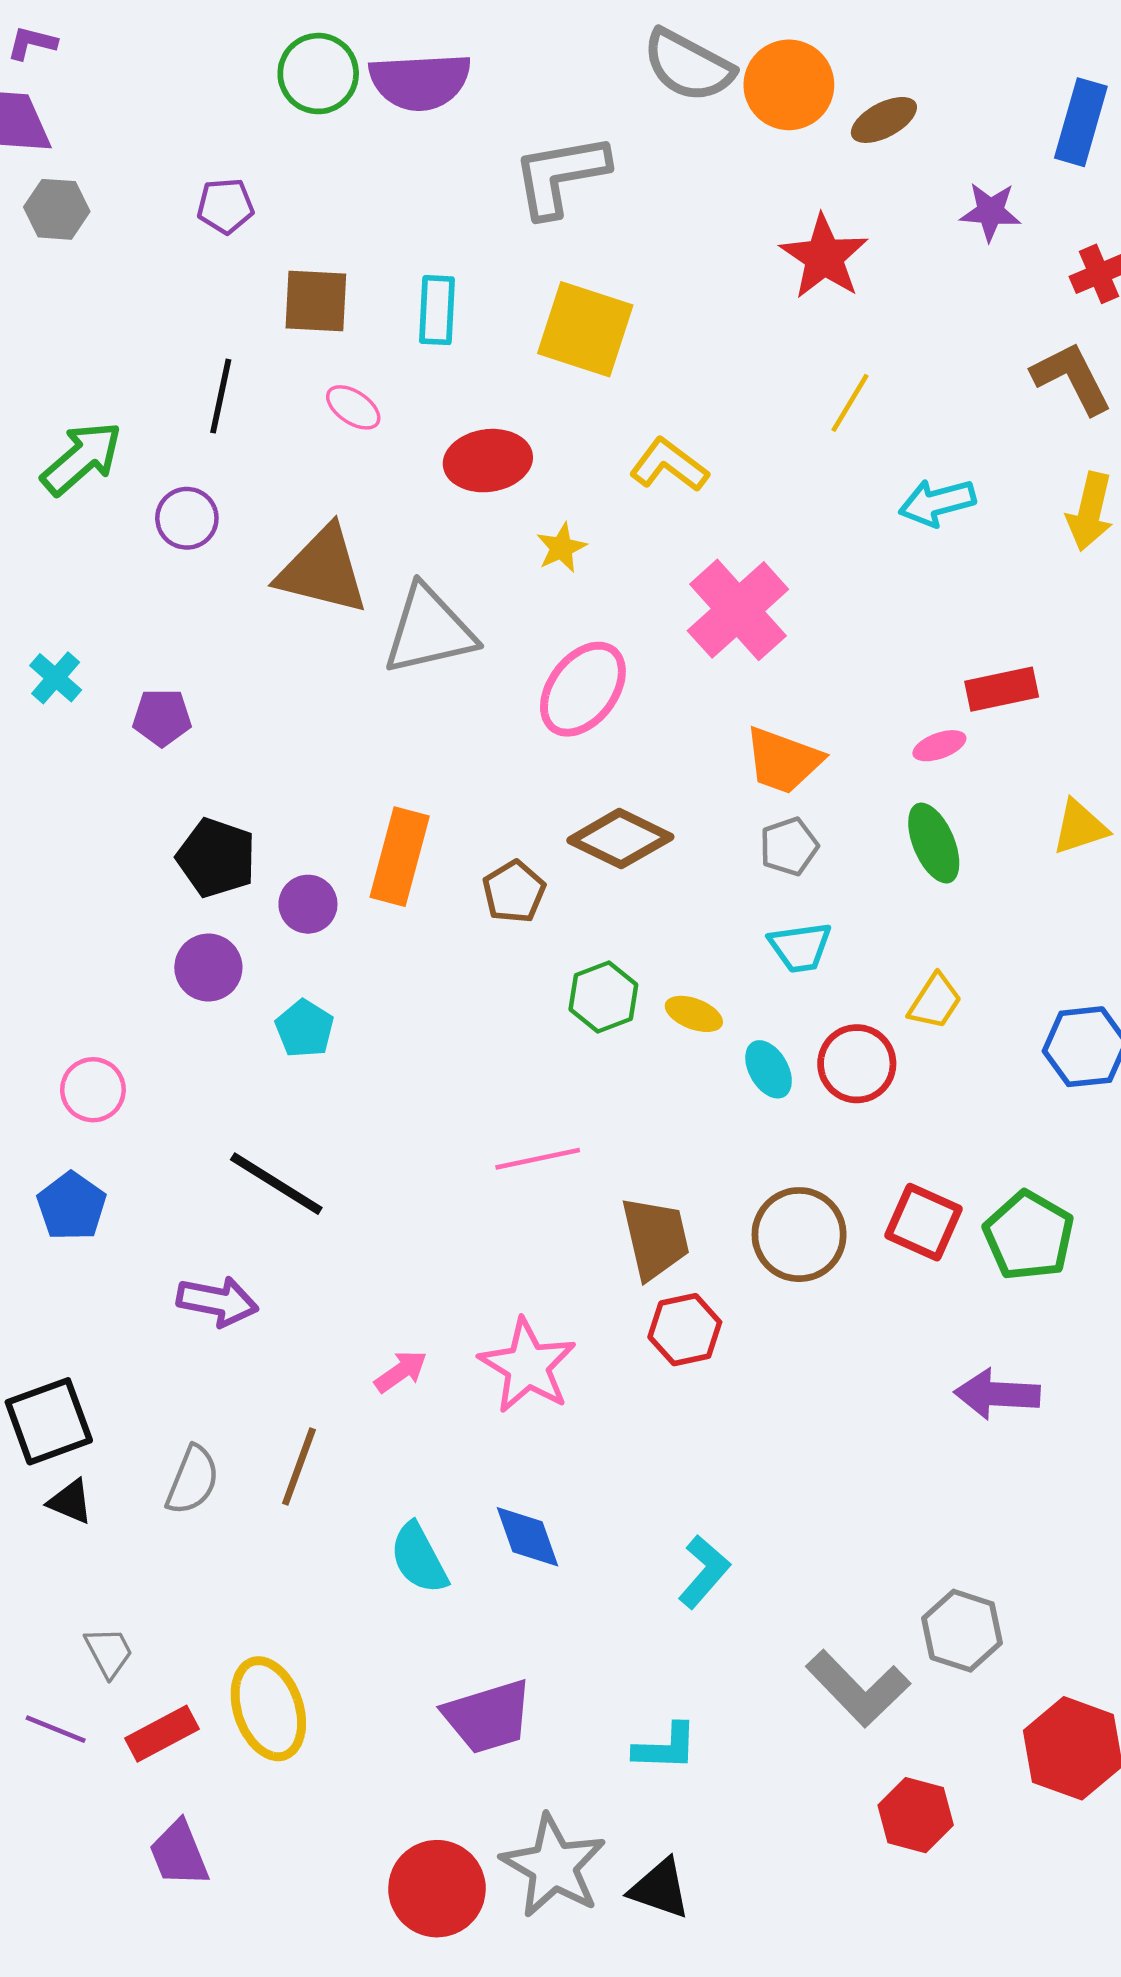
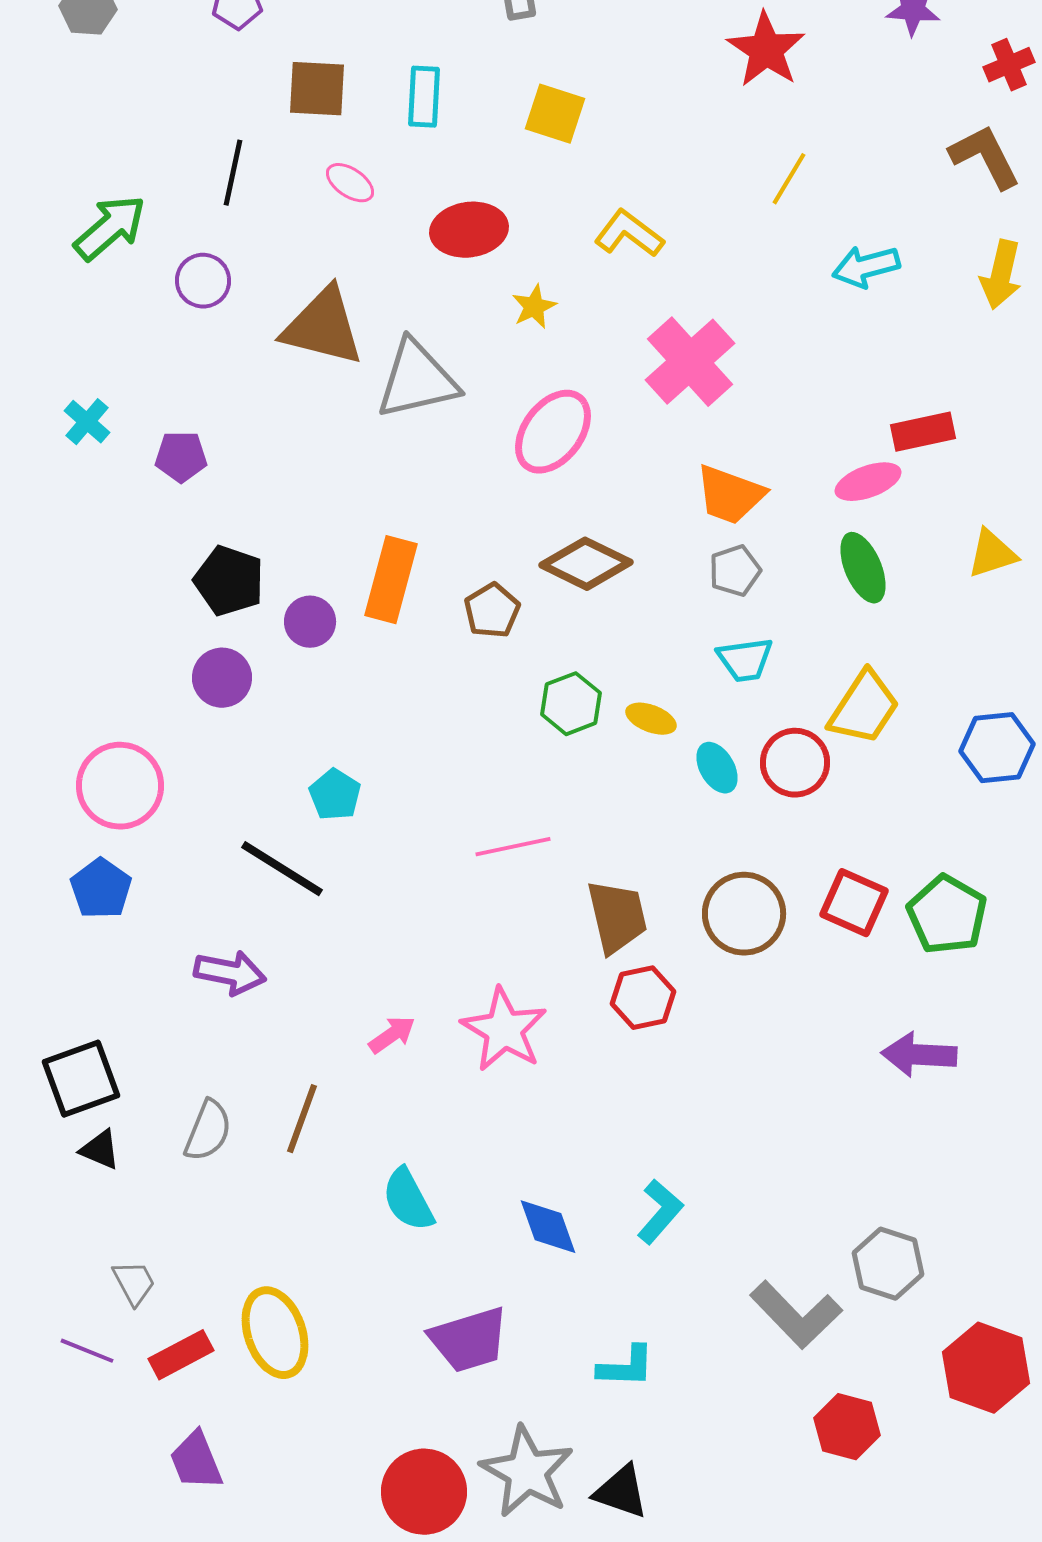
yellow square: (585, 329) -> (555, 114), size x0.7
pink ellipse: (939, 746) -> (868, 482), size x1.4
yellow trapezoid: (935, 1001) -> (864, 708), size x1.5
cyan pentagon: (305, 1029) -> (335, 795), moved
pink circle: (93, 1090) -> (120, 786), size x1.5
blue diamond: (528, 1537) -> (548, 1227), moved

